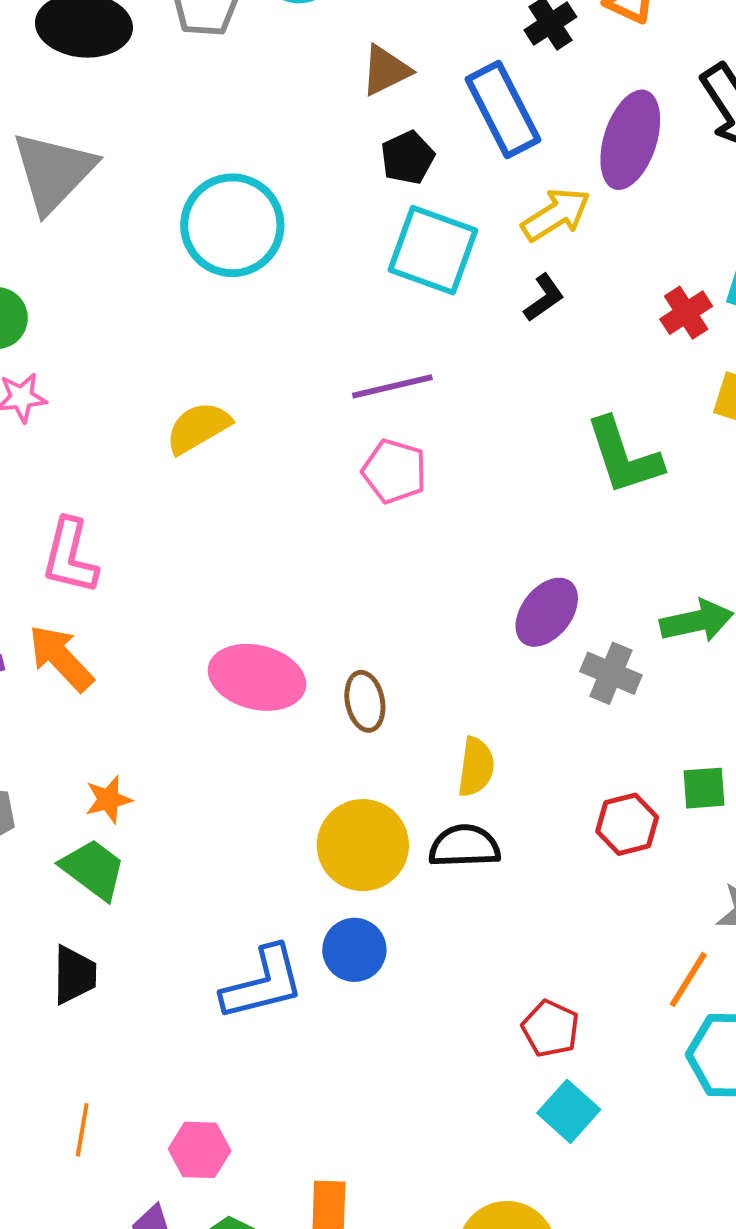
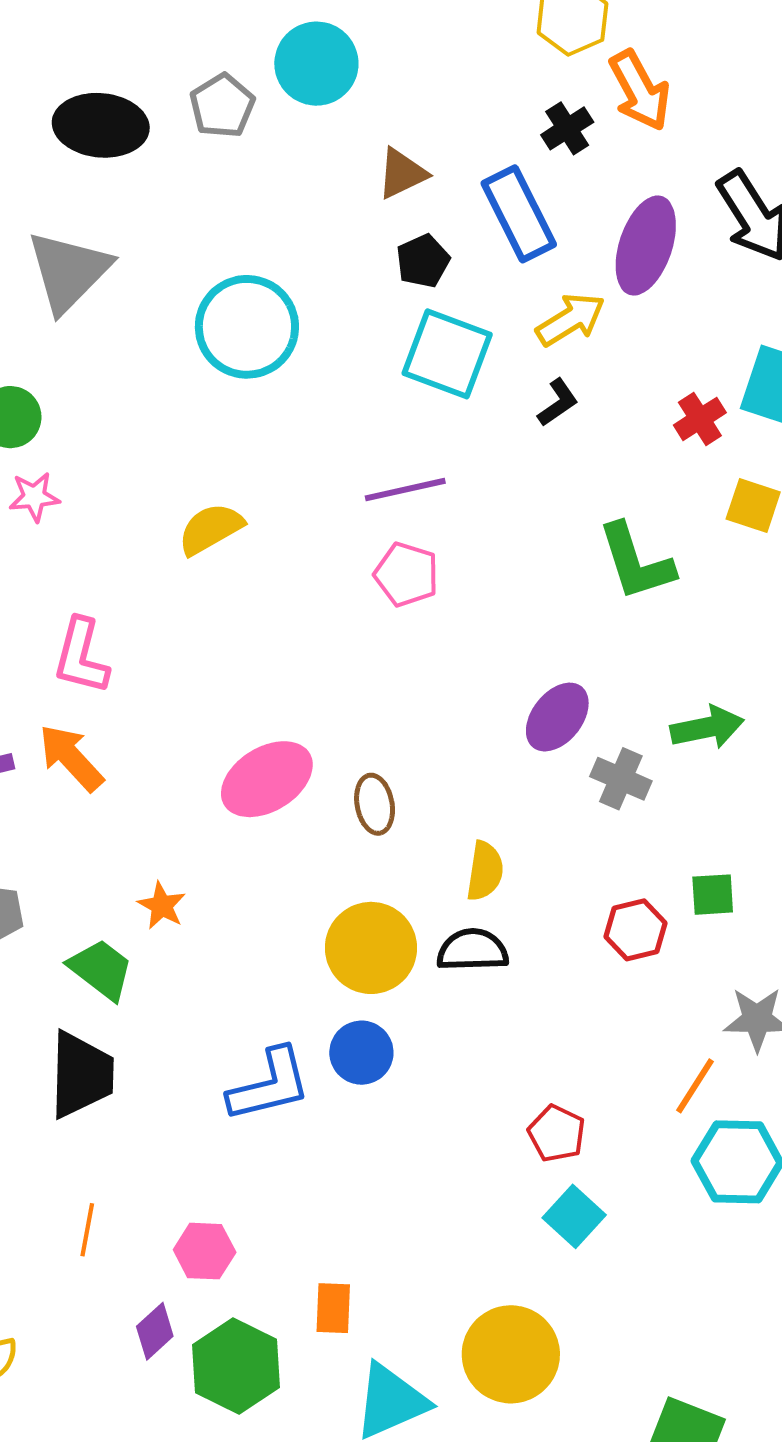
pink ellipse: (257, 677) -> (267, 779), turned -46
orange star: (108, 800) -> (162, 906), moved, turned -30
black trapezoid: (74, 975) -> (81, 1075), size x1.5

